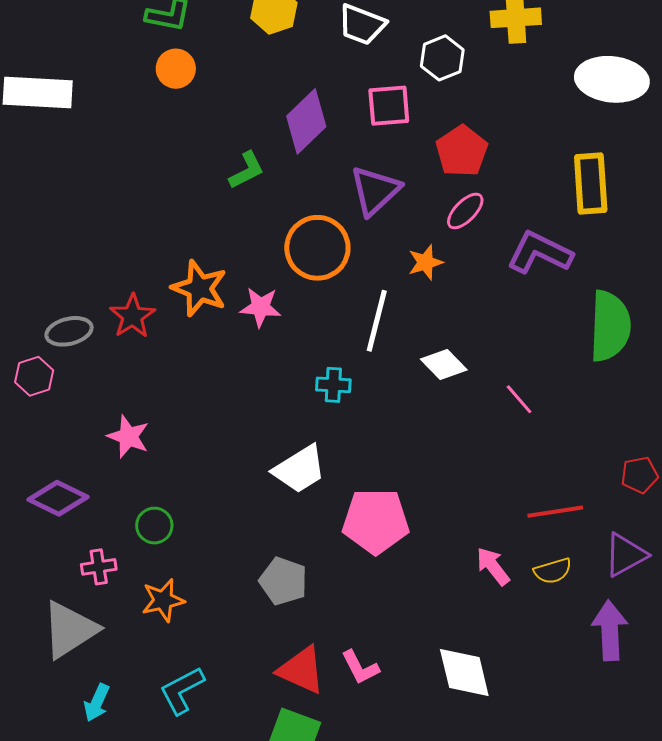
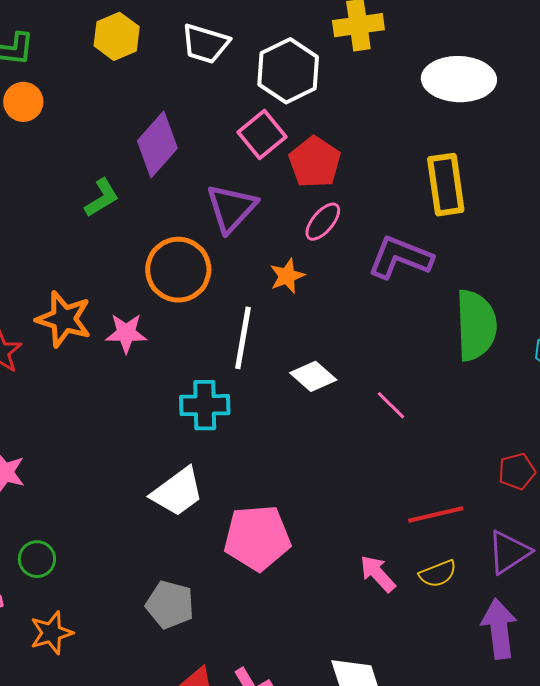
white hexagon: (442, 58) -> (288, 71), size x1.4
pink square: (389, 106) -> (262, 135), moved, turned -30
cyan cross: (333, 385) -> (205, 405), size x1.4

